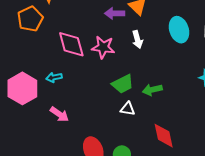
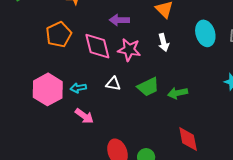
purple arrow: (115, 13) -> (119, 20), moved
orange pentagon: (30, 19) -> (59, 34), moved
cyan arrow: (54, 77) -> (78, 88), moved
white triangle: (128, 109) -> (113, 84), moved

